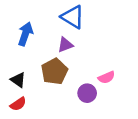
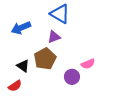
blue arrow: (25, 34) -> (21, 28), turned -132
black triangle: (18, 80) -> (23, 66), moved

